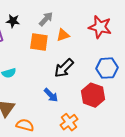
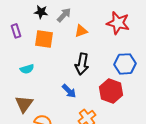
black star: (13, 21) -> (41, 12), moved
orange square: (39, 42) -> (44, 39), moved
black arrow: (64, 68) -> (82, 64), turned -35

